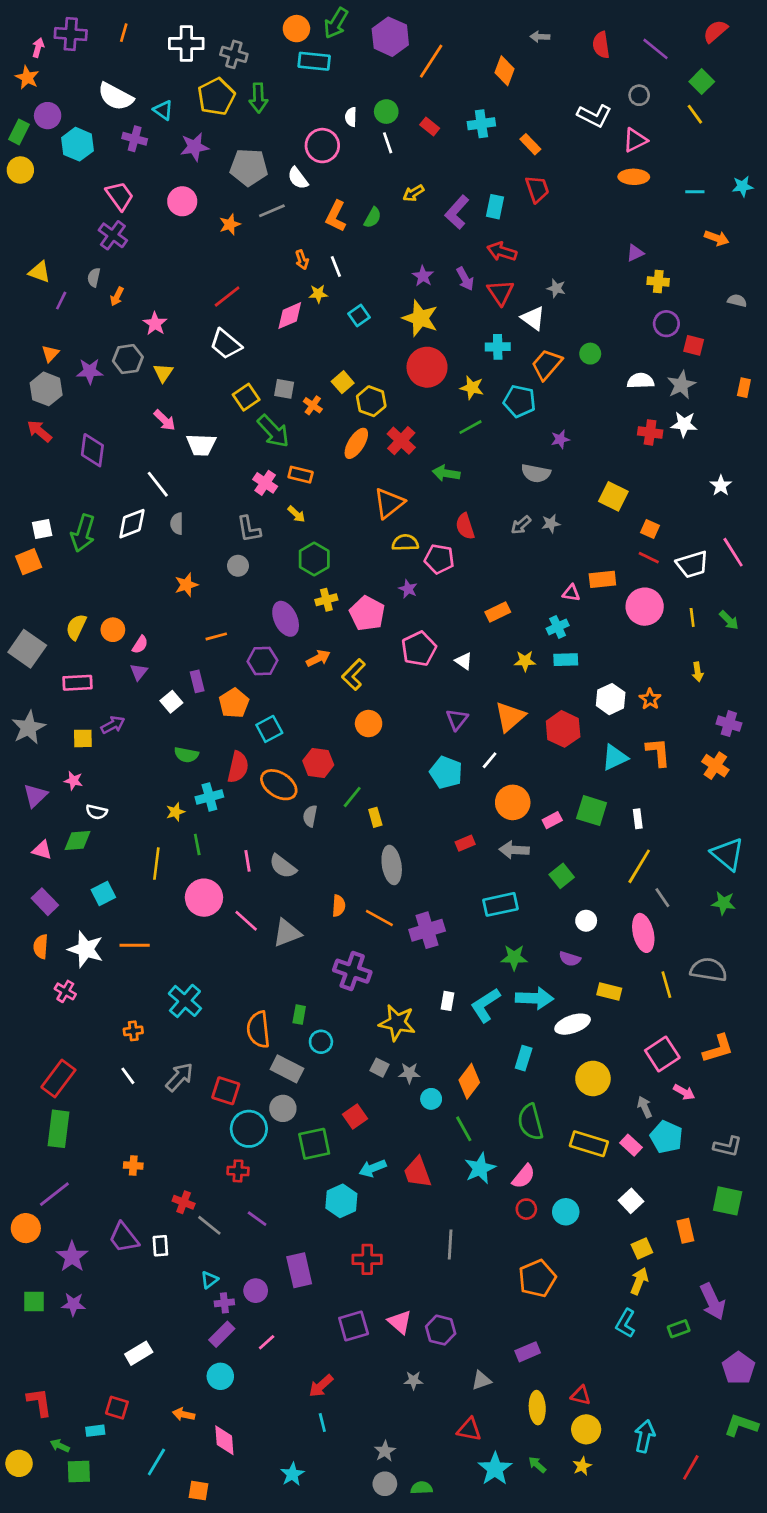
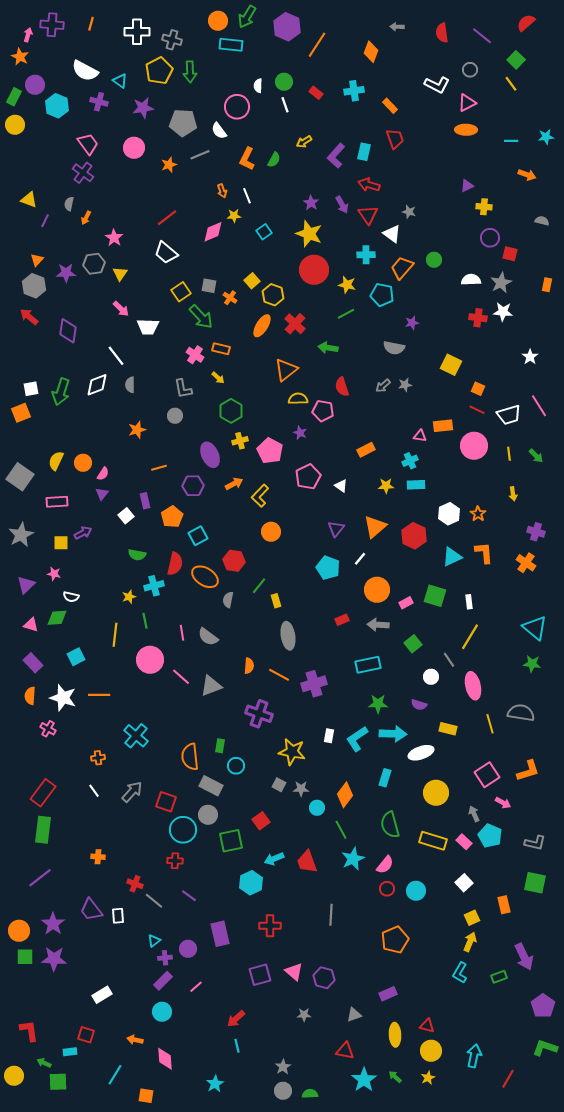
gray line: (662, 898) -> (449, 660), moved
orange circle: (26, 1228) -> (19, 931), moved
purple star: (73, 1304) -> (54, 959), size x1.4

